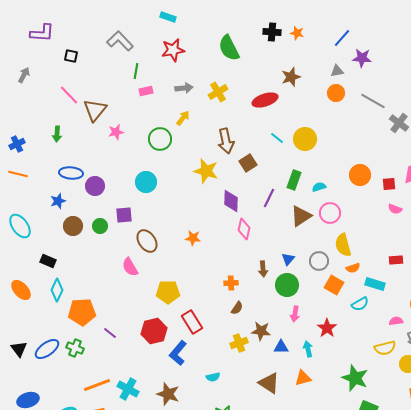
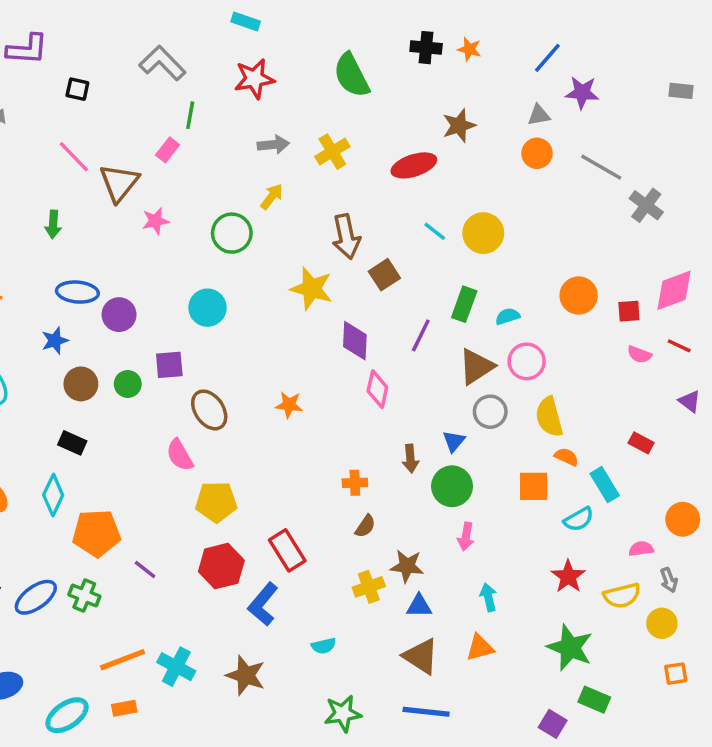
pink rectangle: (146, 91) -> (168, 150), moved, turned -40
red rectangle: (396, 260) -> (641, 443), turned 32
black rectangle: (48, 261) -> (72, 443), moved
gray circle: (319, 261) -> (490, 412), moved
orange semicircle: (353, 268) -> (566, 457), turned -136
cyan rectangle: (375, 284) -> (605, 485), turned 42
orange square: (334, 285) -> (534, 486), turned -30
yellow pentagon: (168, 292) -> (216, 502), moved
red star: (327, 328) -> (568, 576), moved
blue triangle: (281, 347) -> (419, 606), moved

